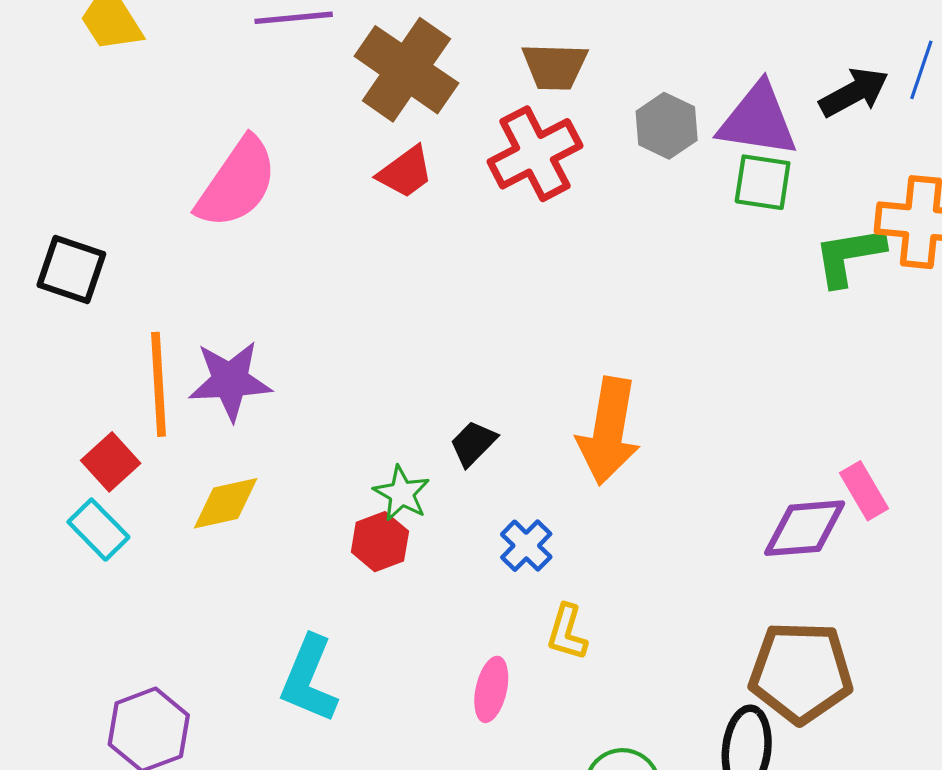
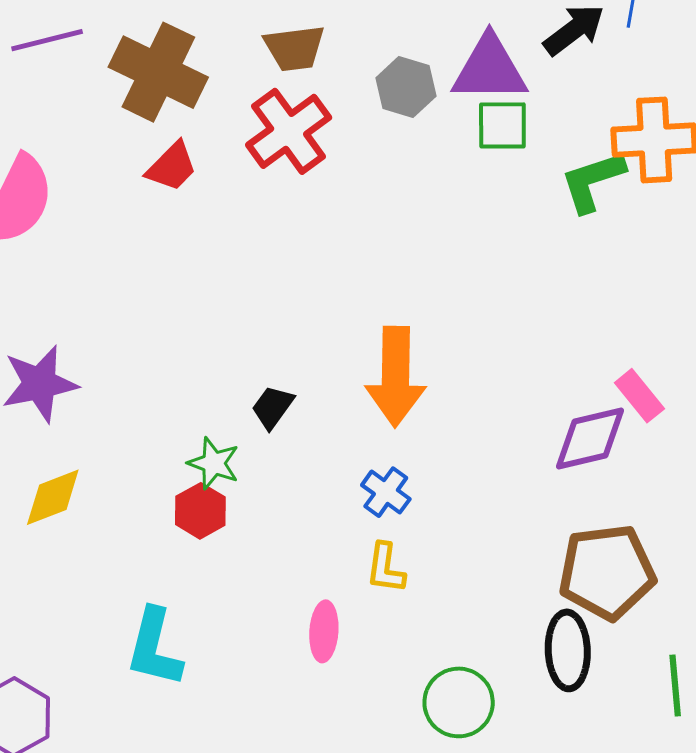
blue cross: (526, 546) -> (386, 492), moved

